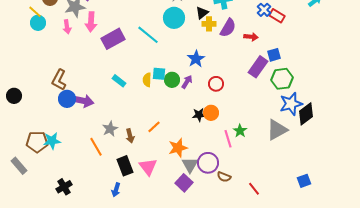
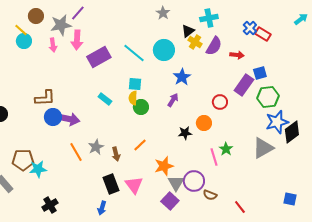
cyan circle: (174, 18) -> (164, 50), moved
yellow cross: (209, 24) -> (195, 42), turned 32
cyan square: (159, 74) -> (135, 84), moved
brown L-shape: (59, 80) -> (45, 98), turned -120
green circle: (172, 80) -> (141, 107), moved
red circle: (216, 84) -> (220, 102), moved
orange circle: (211, 113) -> (204, 123), moved
cyan star: (52, 141) -> (38, 169), moved
orange line: (96, 147) -> (76, 152), moved
blue square: (304, 181) -> (290, 199), turned 32

